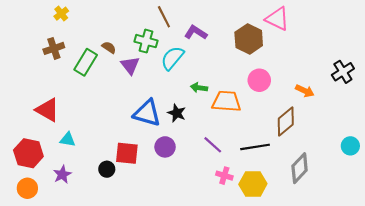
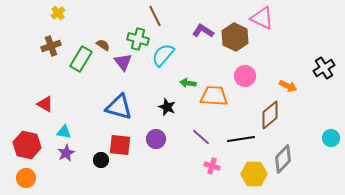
purple L-shape: (196, 33) -> (203, 31), moved
red triangle: (47, 110) -> (45, 104), size x0.7
blue triangle: (147, 113) -> (119, 107), moved
purple star: (62, 174) -> (66, 153), moved
yellow hexagon: (253, 184) -> (254, 174), moved

